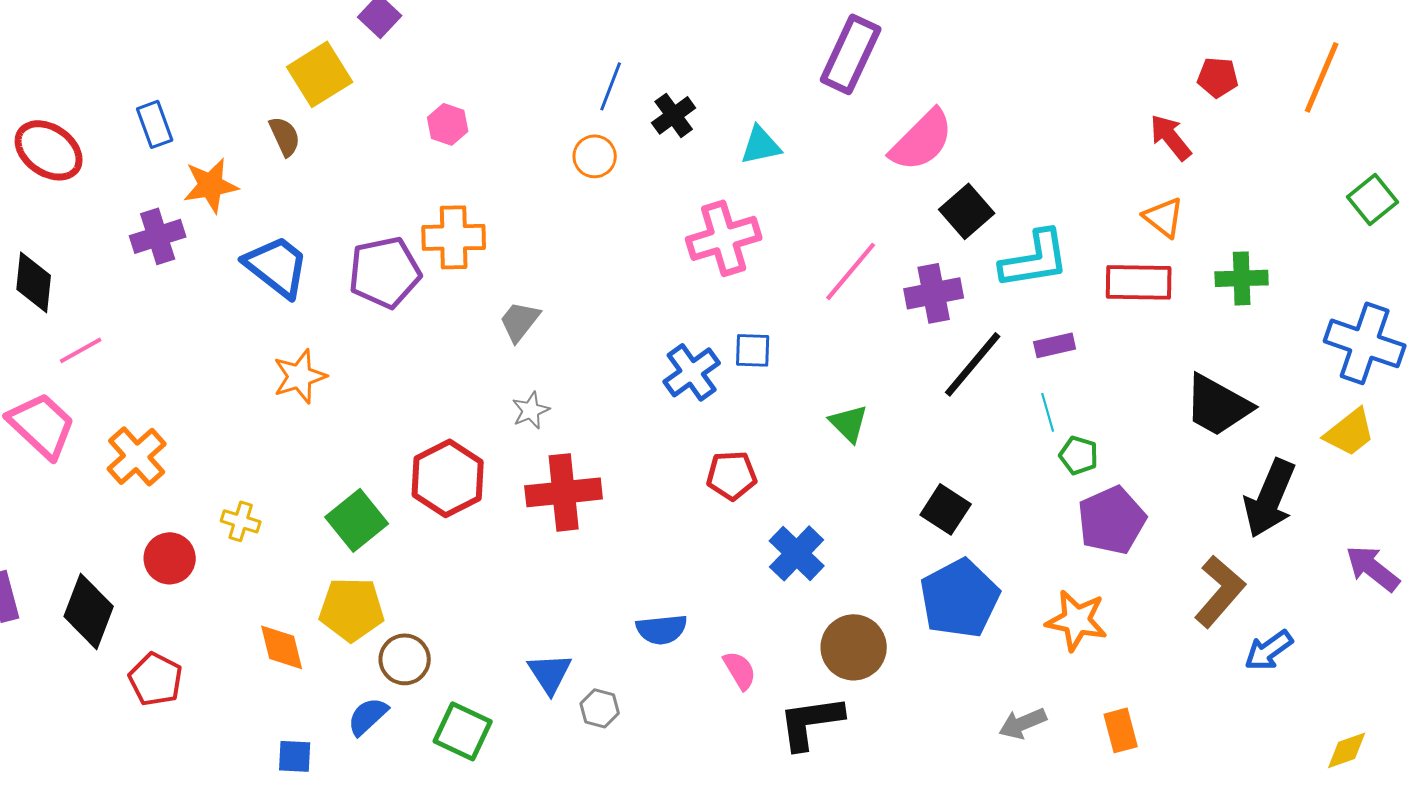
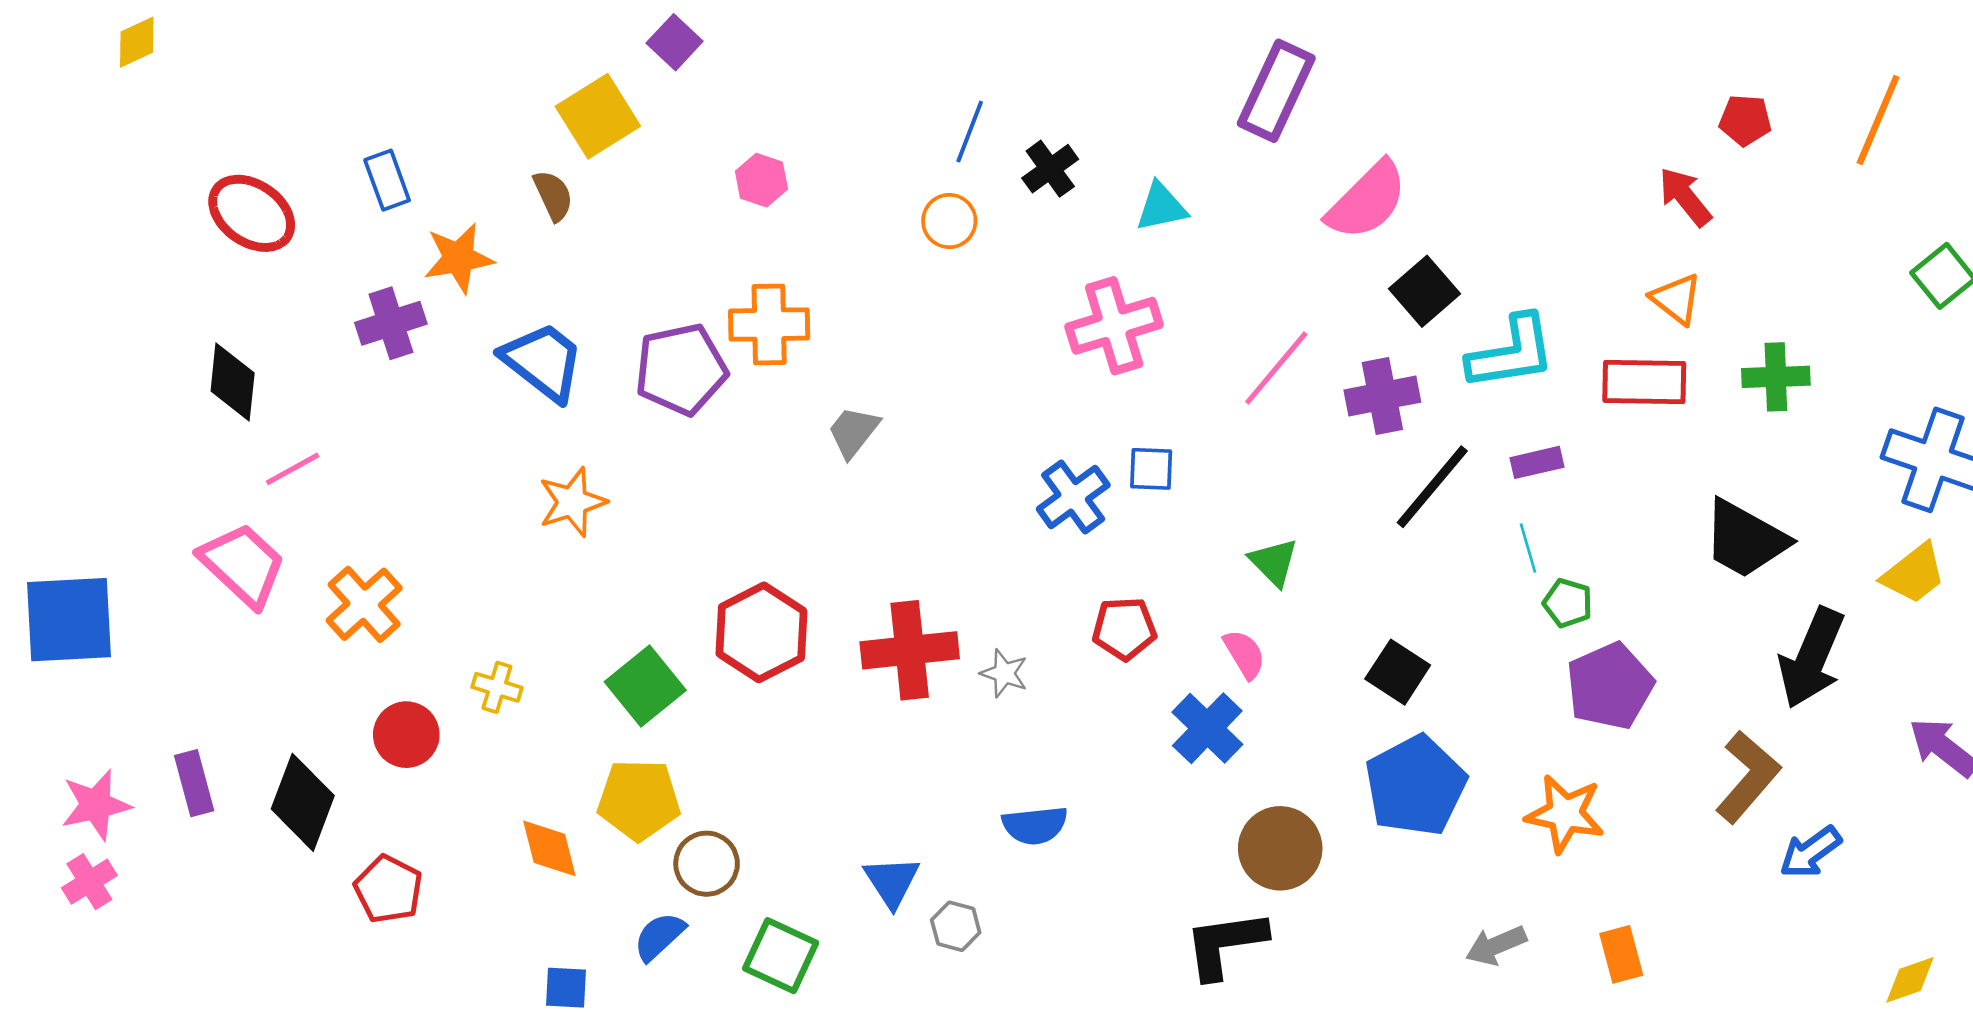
gray star: (531, 410) -> (1004, 673), moved, turned -30
pink semicircle: (740, 670) -> (1244, 654), moved

